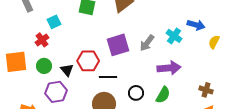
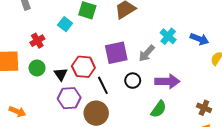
cyan square: (54, 22) -> (65, 24), moved, turned -32
cyan cross: (174, 36) -> (168, 36), moved
black line: (108, 77) -> (103, 85), turned 60
purple hexagon: (56, 92) -> (69, 98), moved
black circle: (136, 93) -> (133, 81), moved

